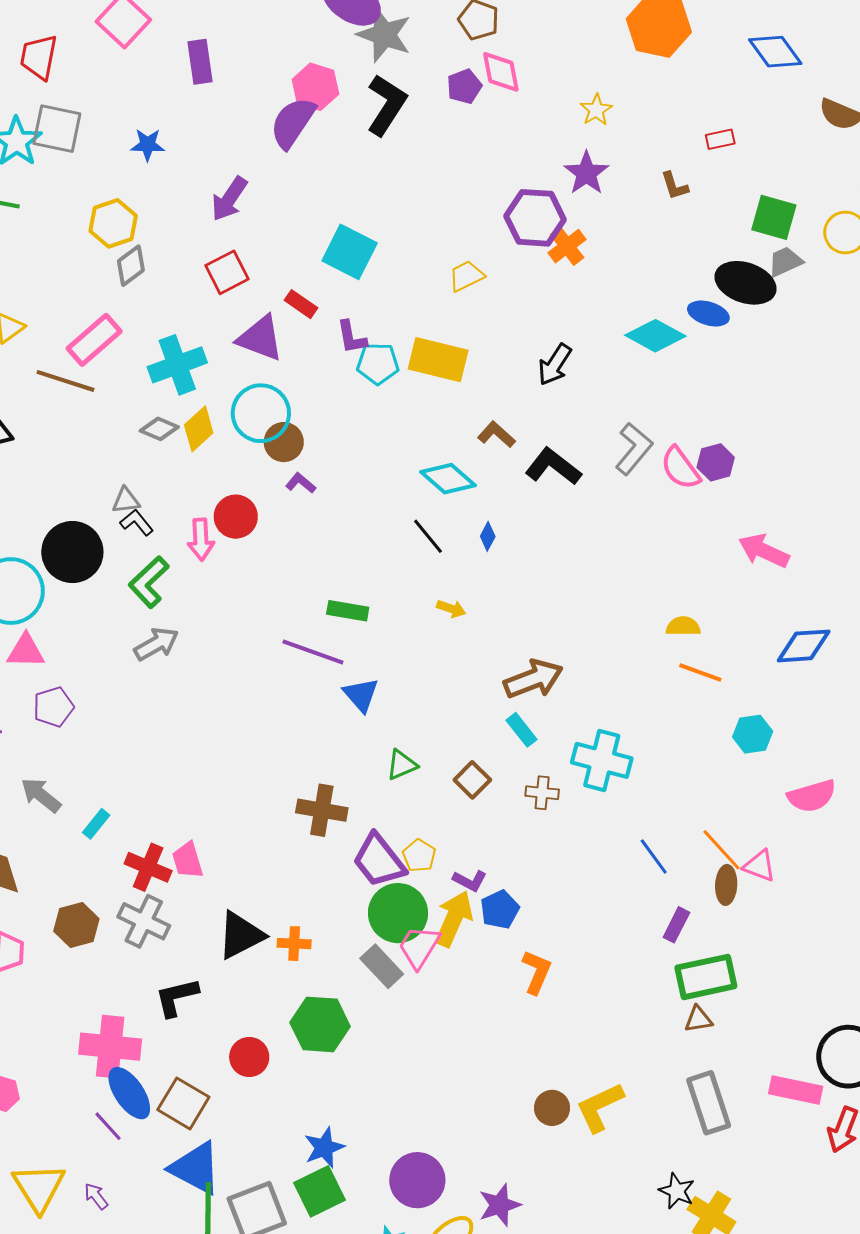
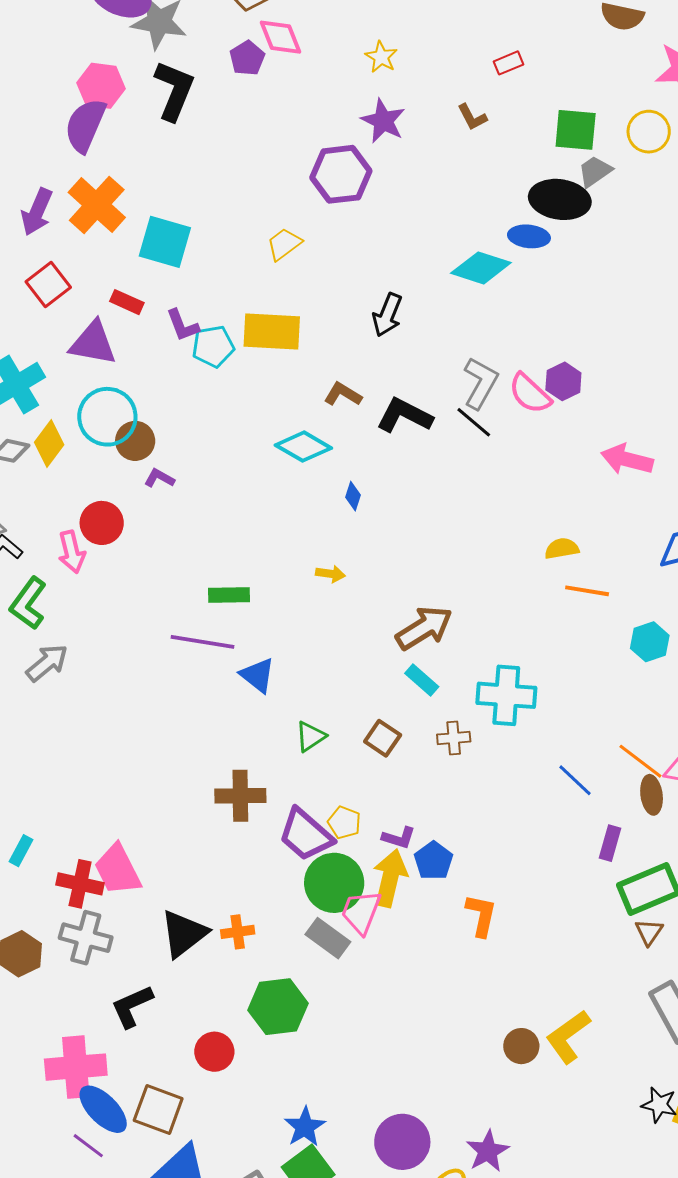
orange cross: (567, 246) -> (97, 205), moved, size x1.5
black line: (428, 536) -> (474, 422), moved
pink trapezoid: (188, 860) -> (118, 870), size x1.4
brown triangle: (698, 1019) -> (649, 932), turned -36

